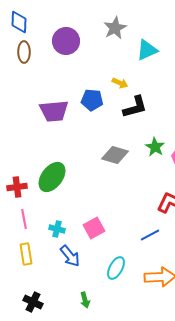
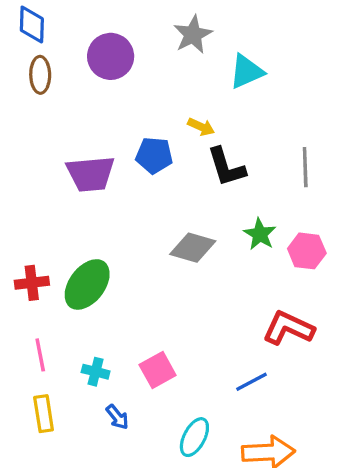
black L-shape: (135, 107) -> (226, 167), turned 88
red cross: (17, 187) -> (32, 283), moved
blue arrow: (70, 256) -> (117, 417), size x0.7

